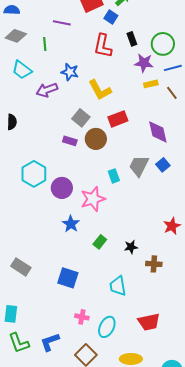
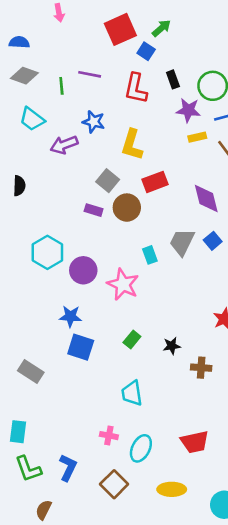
purple line: (62, 23) -> (90, 74), moved
yellow L-shape: (100, 90) -> (132, 145), turned 45
pink star: (93, 199) -> (123, 284), turned -30
blue star: (71, 224) -> (70, 316), moved, turned -30
blue square: (68, 278) -> (81, 347), moved
cyan trapezoid: (118, 286) -> (132, 393), moved
blue L-shape: (50, 342) -> (68, 468), turned 135

